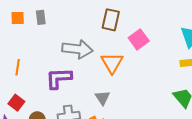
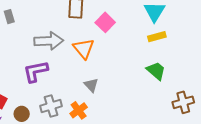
gray triangle: (102, 98) -> (91, 85), moved

